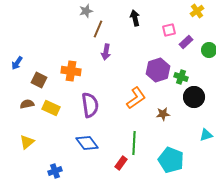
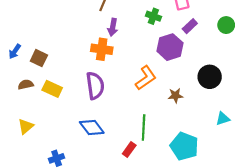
purple rectangle: (186, 42) -> (190, 26), moved
blue arrow: (17, 63) -> (15, 51), moved
orange cross: (71, 71) -> (102, 49), moved
green cross: (181, 77) -> (153, 16), moved

